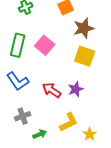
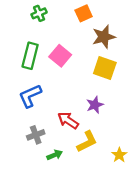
blue L-shape: (18, 81) -> (30, 96), turned 100
red arrow: (52, 90) -> (68, 120), moved
yellow star: (90, 134) -> (119, 155), moved

